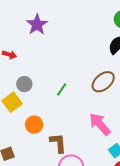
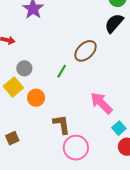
brown ellipse: (103, 82) -> (85, 51), moved
orange circle: (34, 125) -> (36, 98), moved

